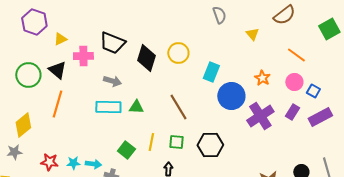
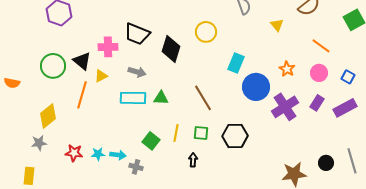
yellow triangle: (60, 39) -> (101, 76), moved
yellow circle: (178, 53) -> (206, 32), moved
blue square: (313, 91) -> (348, 77), moved

